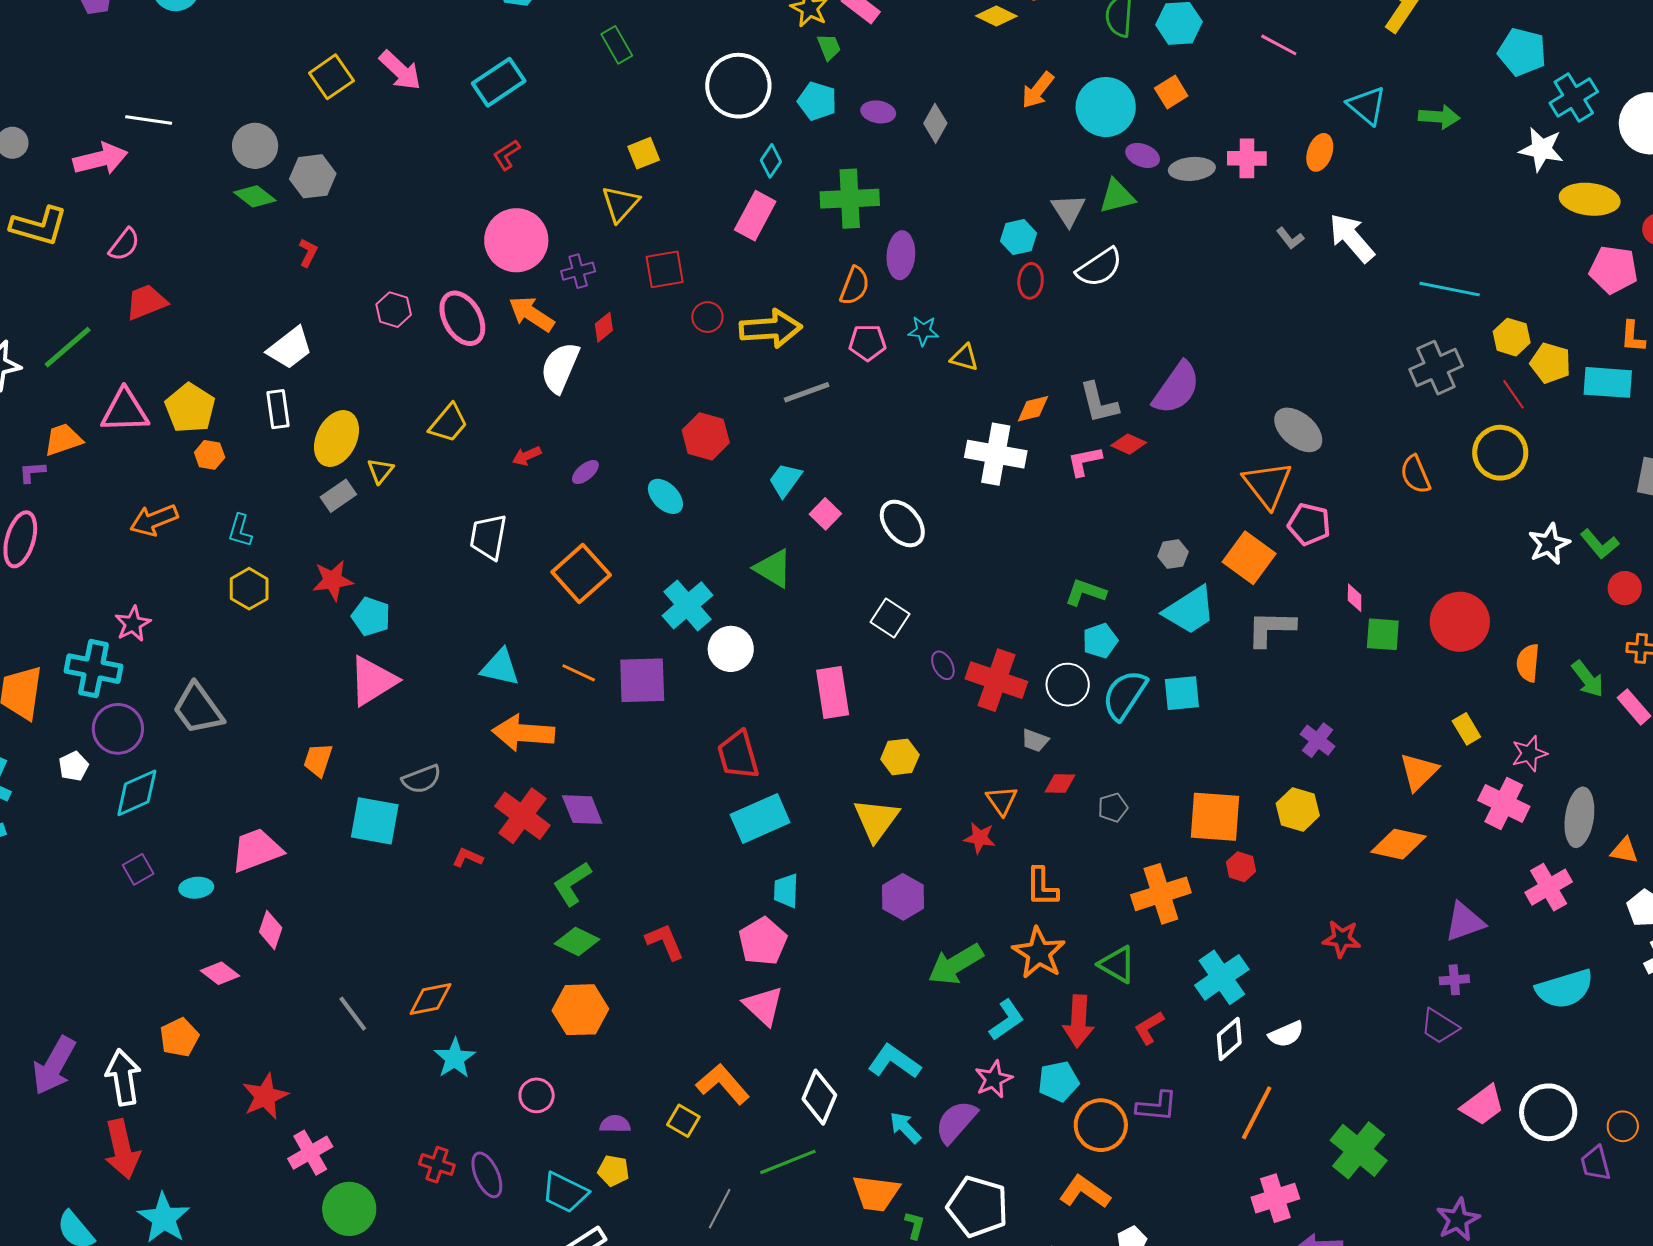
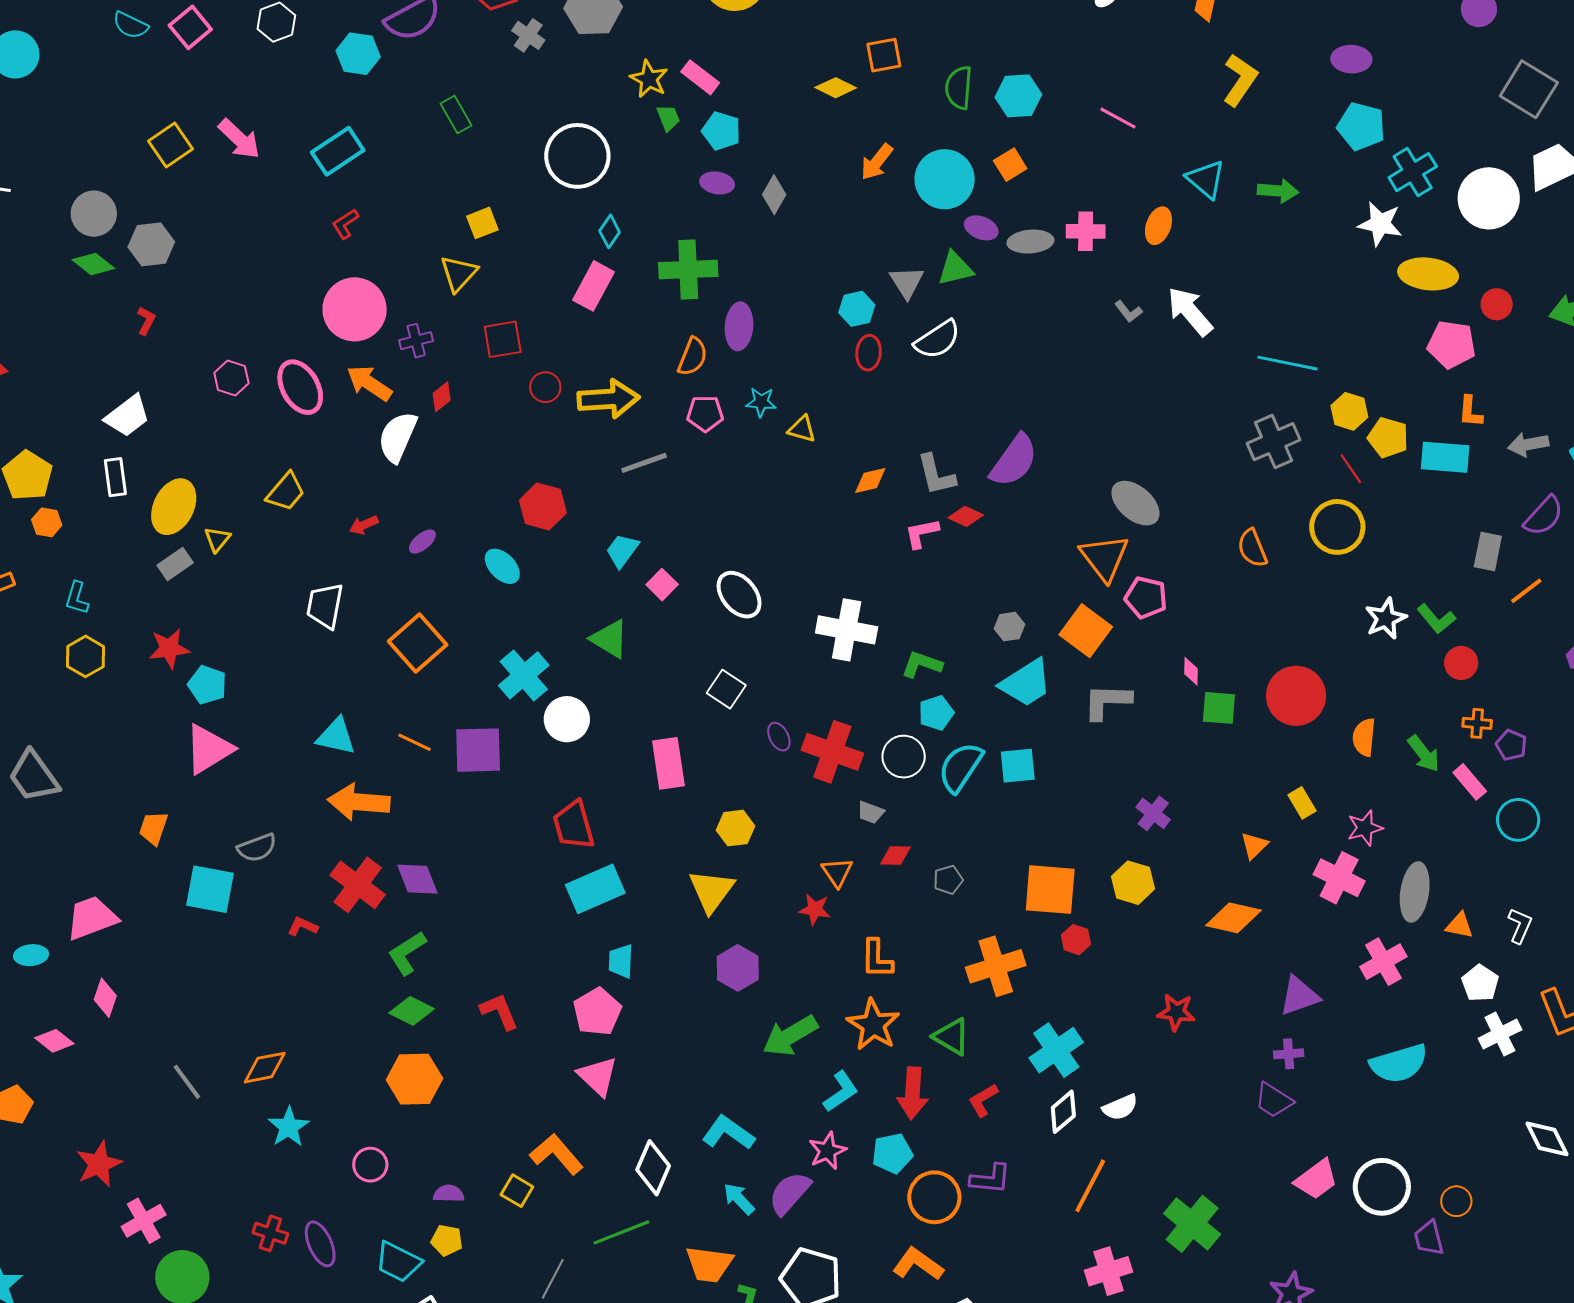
cyan pentagon: (817, 101) -> (721, 131), moved
white cross: (996, 454) -> (847, 630), moved
orange triangle: (1419, 772) -> (1254, 846), size x0.7

